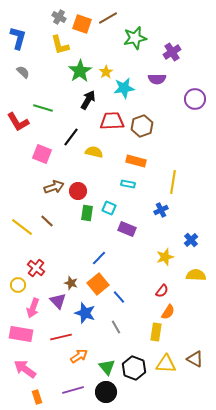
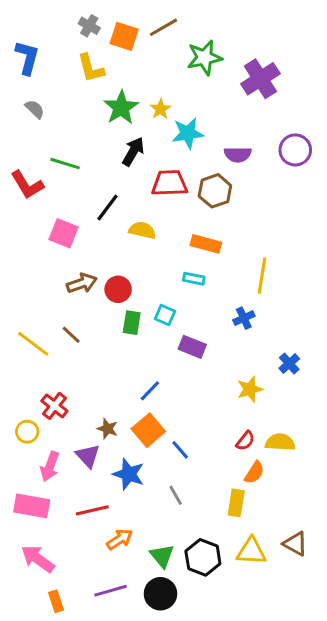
purple cross: (172, 52) -> (260, 79), size x1.4
purple semicircle: (157, 79) -> (238, 154), moved
yellow semicircle: (196, 275) -> (280, 442), moved

